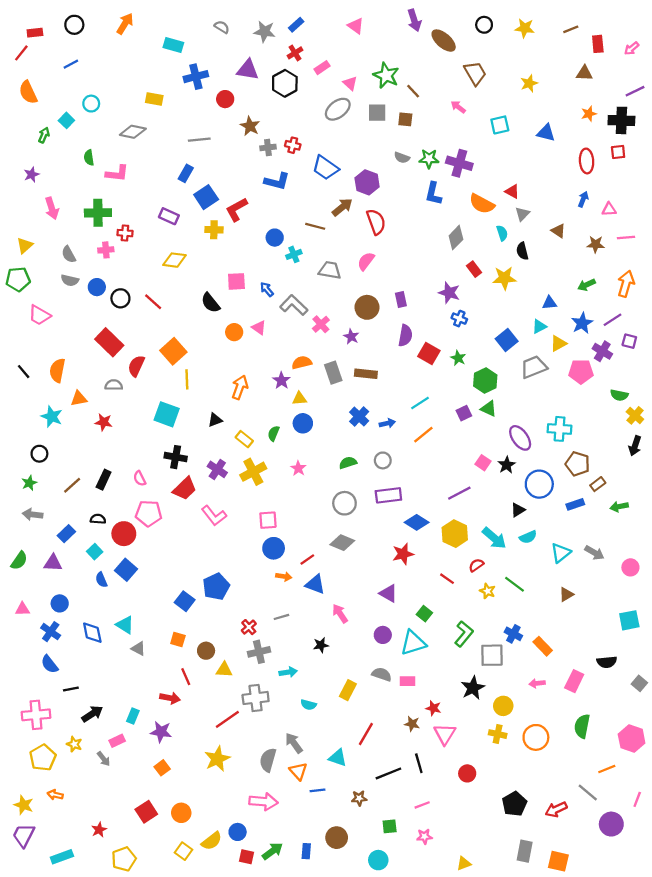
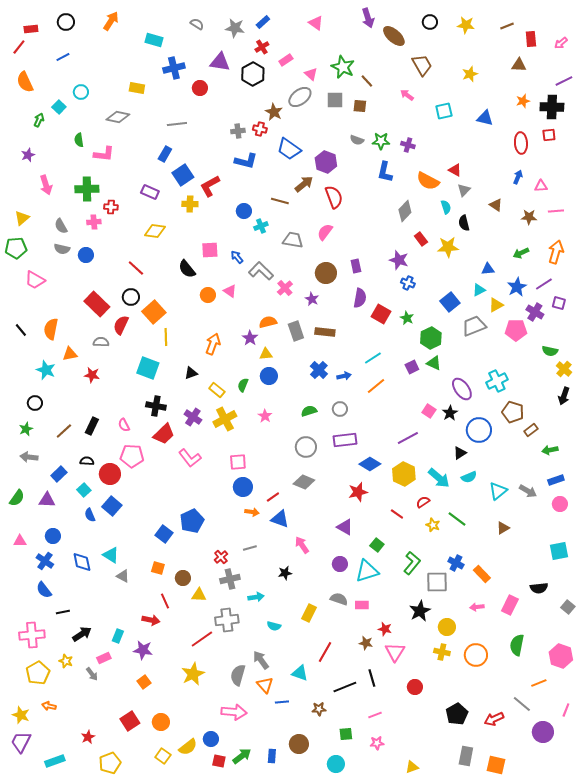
brown star: (250, 126) -> (274, 112), moved
purple cross: (459, 163) -> (408, 145), size x0.6
black circle: (120, 298) -> (131, 297), moved
cyan cross: (560, 429) -> (497, 381), turned -30
blue rectangle: (575, 504) -> (556, 480), moved

